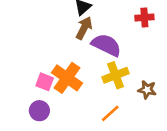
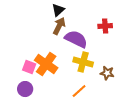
red cross: (144, 17) -> (105, 26), moved
yellow cross: (116, 75) -> (83, 62), turned 36

